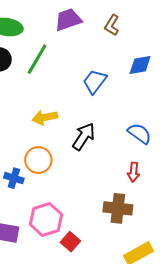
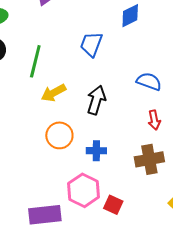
green line: (37, 59) -> (35, 61), moved
blue cross: (14, 178) -> (96, 151), moved

